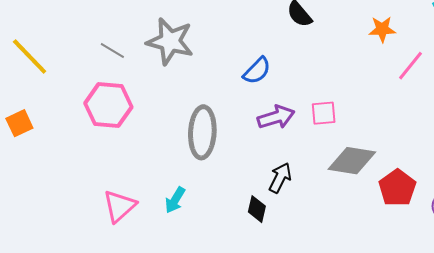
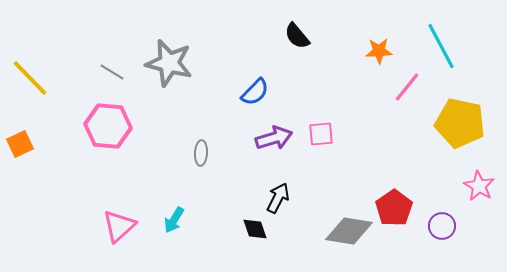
gray ellipse: (202, 132) -> (201, 153), size x0.5
gray diamond: (352, 161) -> (349, 231), moved
black diamond: (257, 209) -> (255, 229), turned -32

